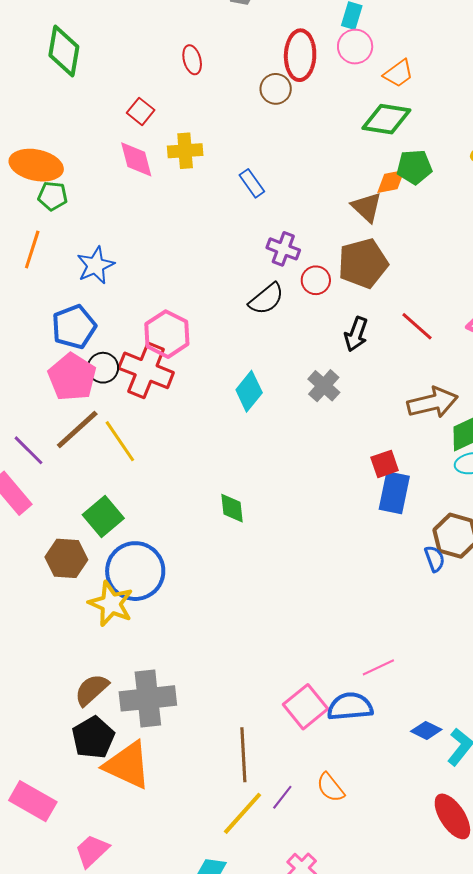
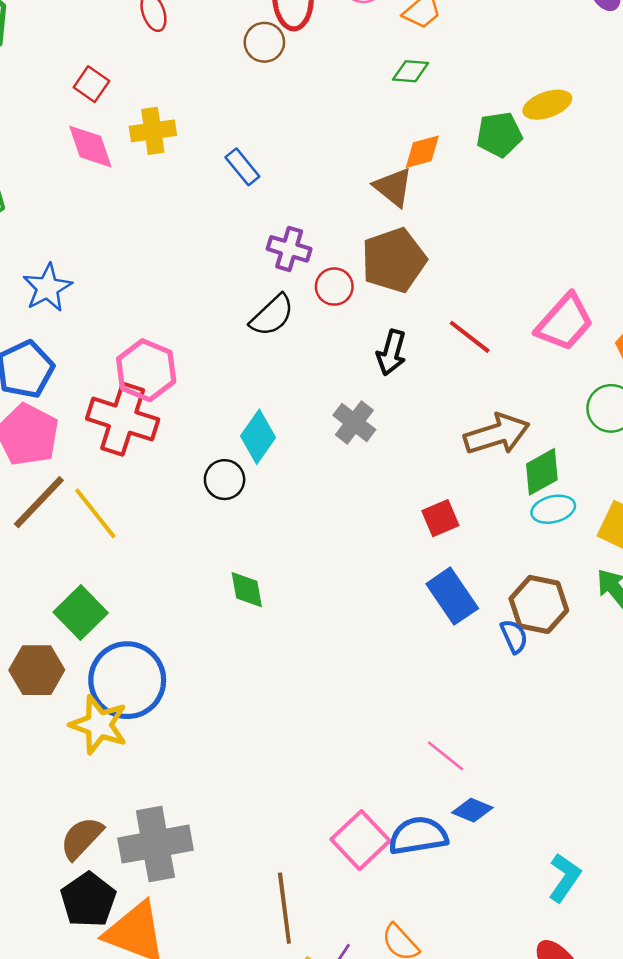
green diamond: (386, 119) -> (411, 71), size x0.6
green pentagon: (414, 167) -> (499, 135), moved
black circle: (103, 368) -> (225, 480), moved
blue rectangle: (394, 493) -> (452, 596), moved, turned -42
pink line: (378, 667) -> (446, 756), moved, turned 68
blue diamond: (426, 730) -> (472, 810), moved

